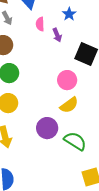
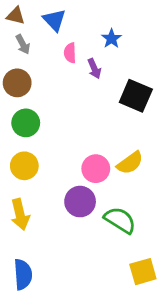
pink circle: (67, 80) -> (96, 169), moved
yellow semicircle: (69, 105) -> (130, 163), moved

